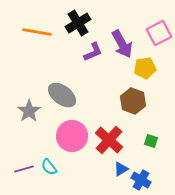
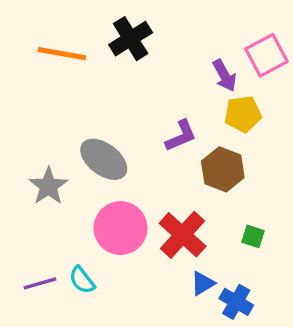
purple arrow: (122, 44) -> (224, 75), moved, size x0.7
purple L-shape: (93, 52) -> (181, 136), moved

